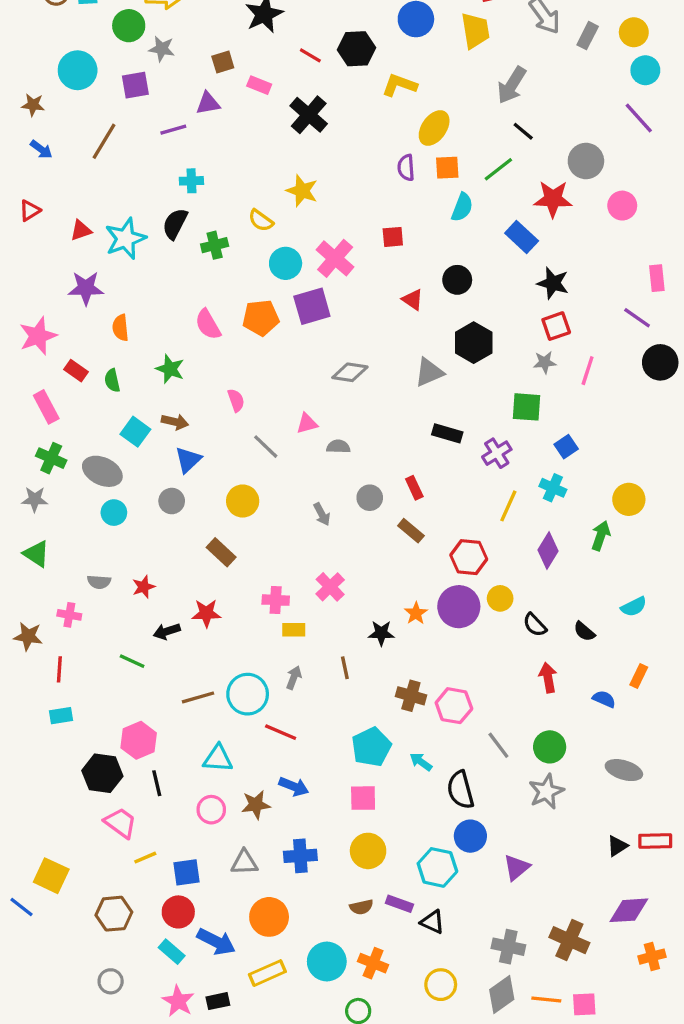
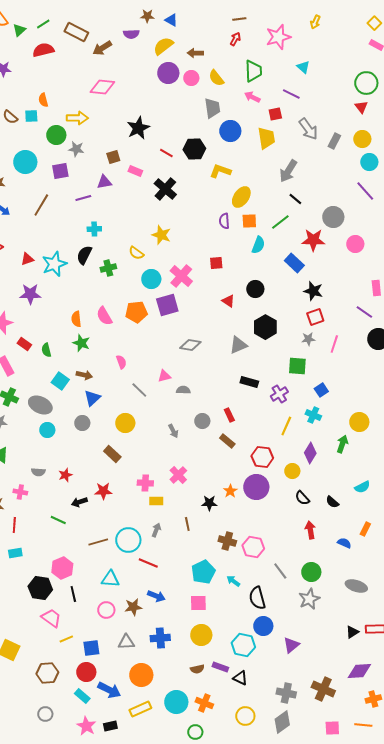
orange semicircle: (120, 328) -> (76, 319), moved
yellow circle: (500, 598) -> (292, 471), moved
orange line: (546, 999) -> (363, 725), moved

